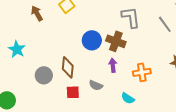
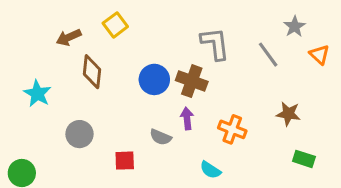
brown arrow: (37, 13) -> (69, 37), turned -84
brown diamond: (68, 67) -> (92, 72), moved
orange cross: (142, 72) -> (232, 129), turned 30
gray semicircle: (96, 85) -> (161, 137), moved

